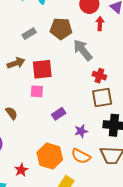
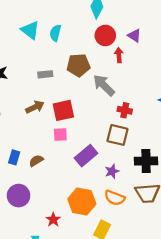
gray rectangle: (29, 34) -> (45, 74), turned 32
brown square: (102, 97) -> (118, 135), moved, turned 30
brown semicircle: (12, 113) -> (36, 161), turned -80
purple rectangle: (59, 114) -> (86, 156), size x1.5

